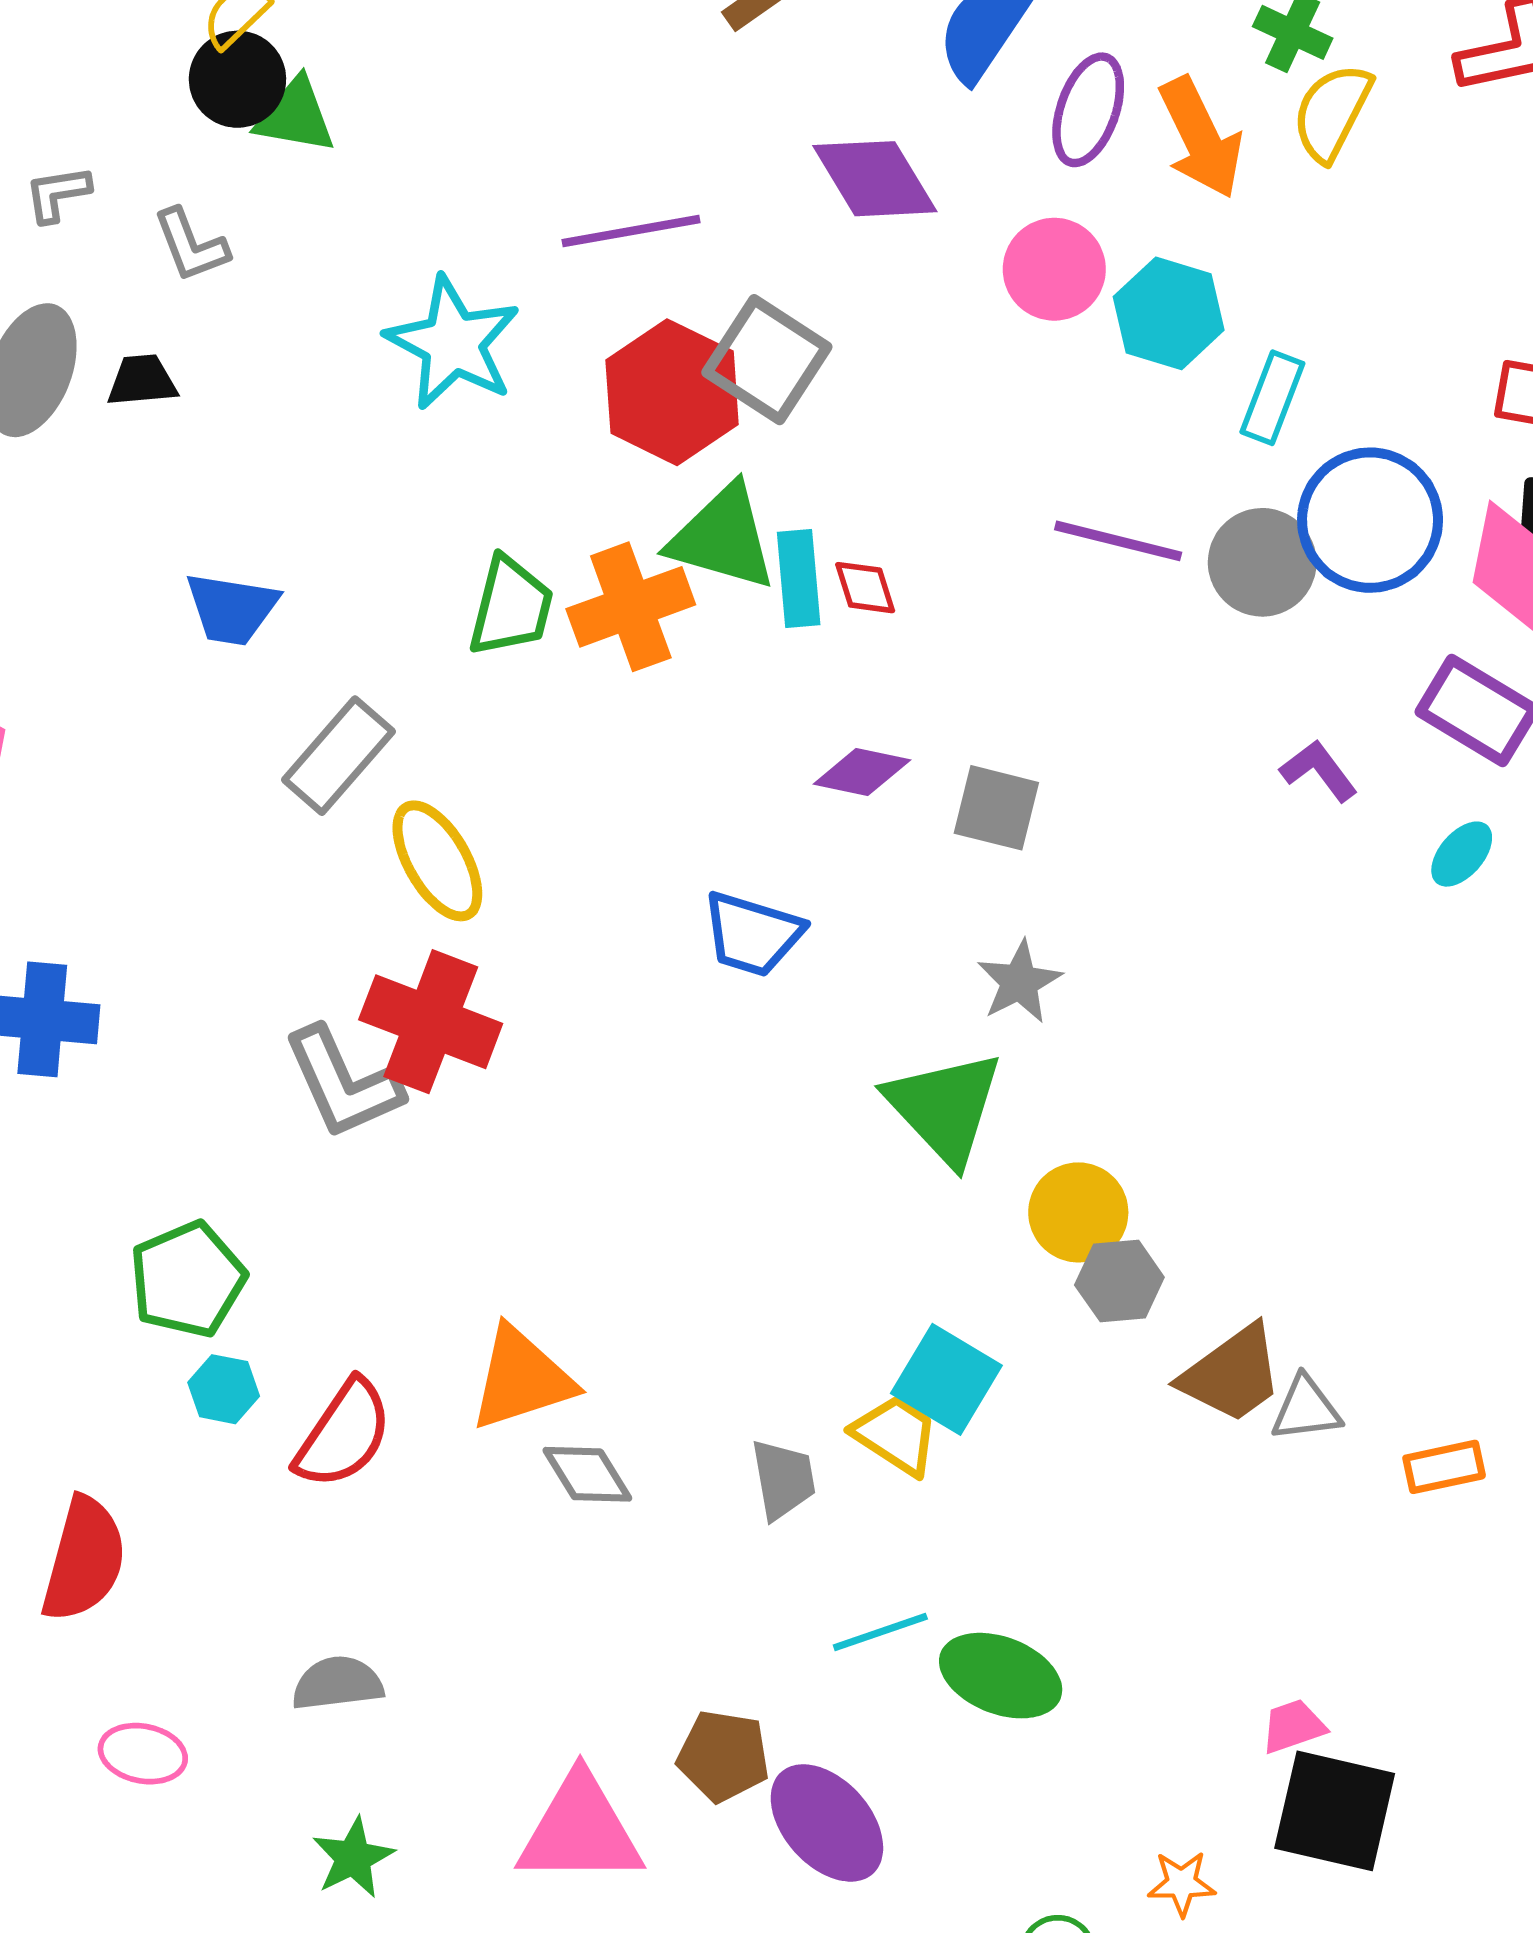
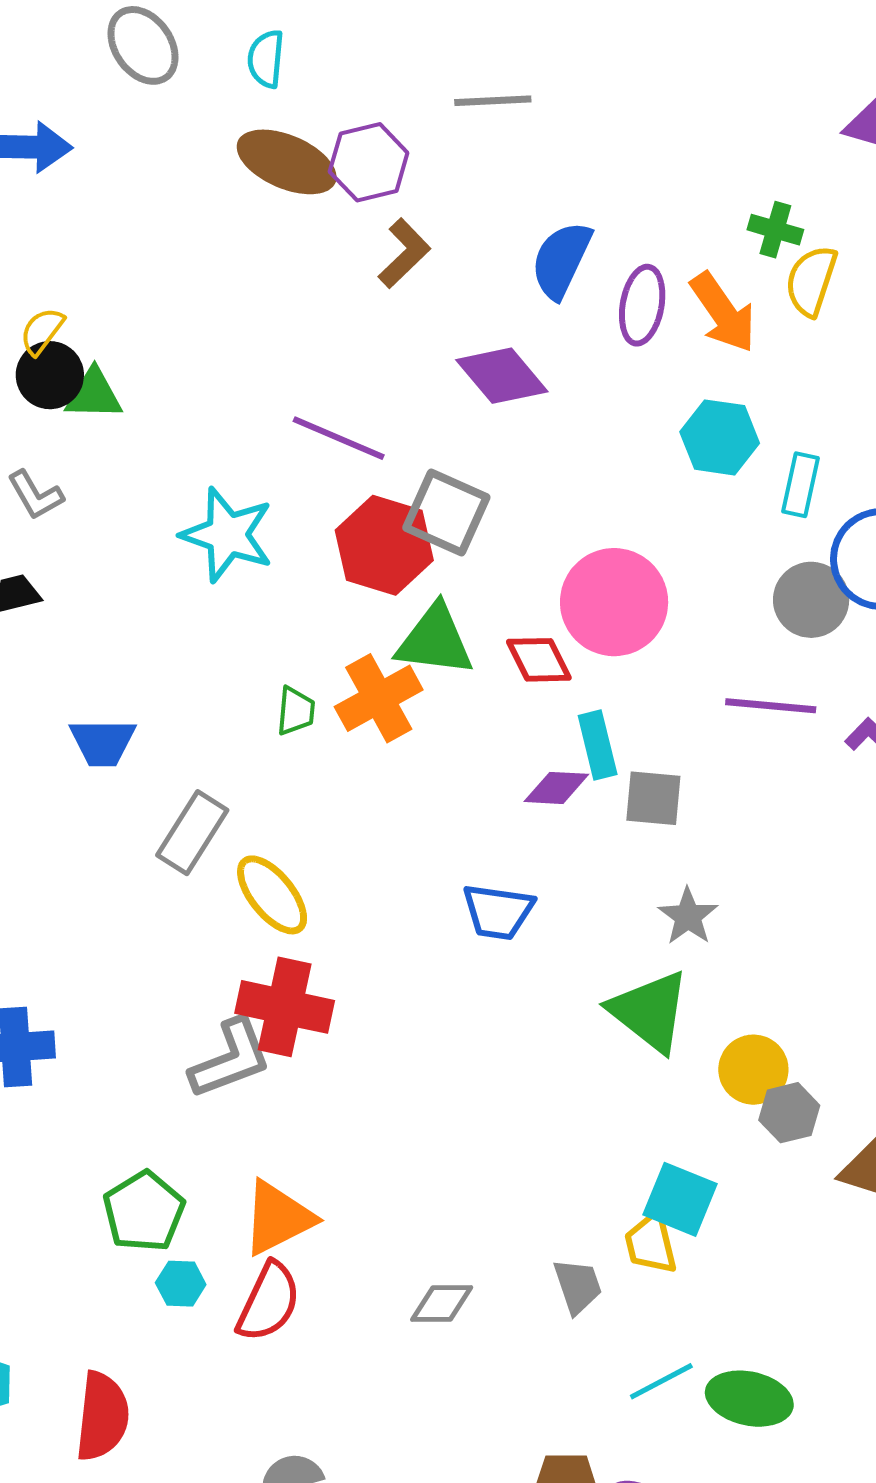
purple line: (631, 231) -> (339, 438), turned 42
pink circle: (1054, 269) -> (614, 602), moved, size x1.5
purple line: (1118, 541) -> (771, 706), moved
cyan rectangle: (799, 578) -> (598, 745), moved
red diamond: (865, 588) -> (539, 660), size x1.4
green trapezoid: (511, 607) -> (296, 711), size x0.7
gray L-shape: (343, 1083) -> (230, 1059), turned -78
orange triangle: (522, 1379) -> (278, 1218), moved
yellow trapezoid: (896, 1435) -> (651, 1243), turned -128
gray diamond: (587, 1474) -> (442, 1303), turned -50

